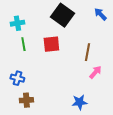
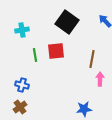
green line: (23, 44) -> (35, 55), moved
pink arrow: (95, 72) -> (100, 79), turned -40
brown cross: (26, 100) -> (20, 107), moved, turned -32

